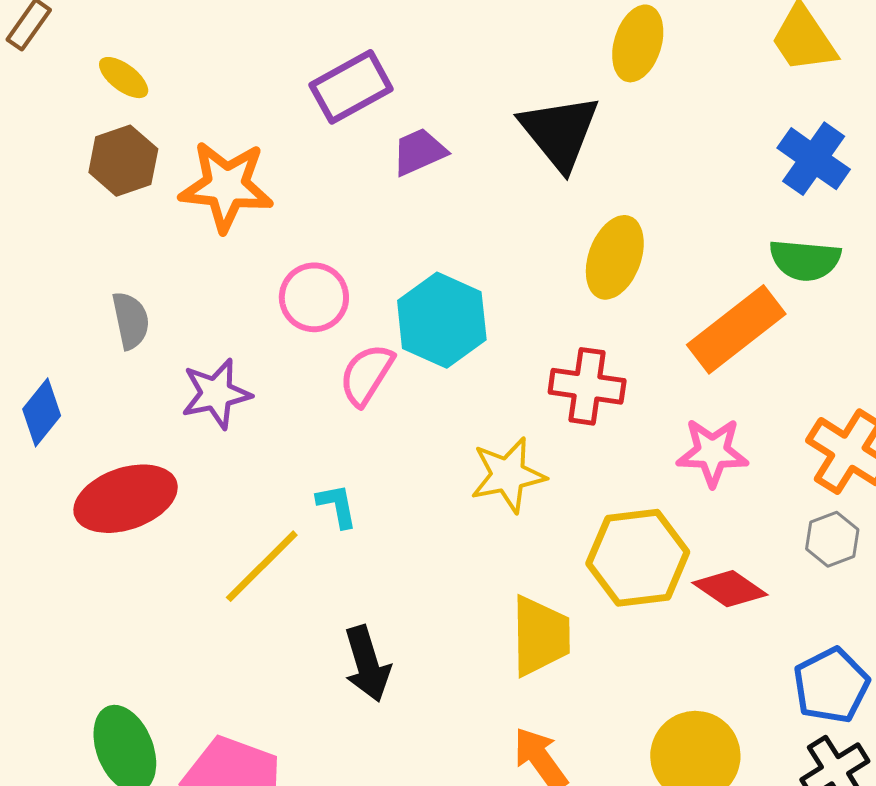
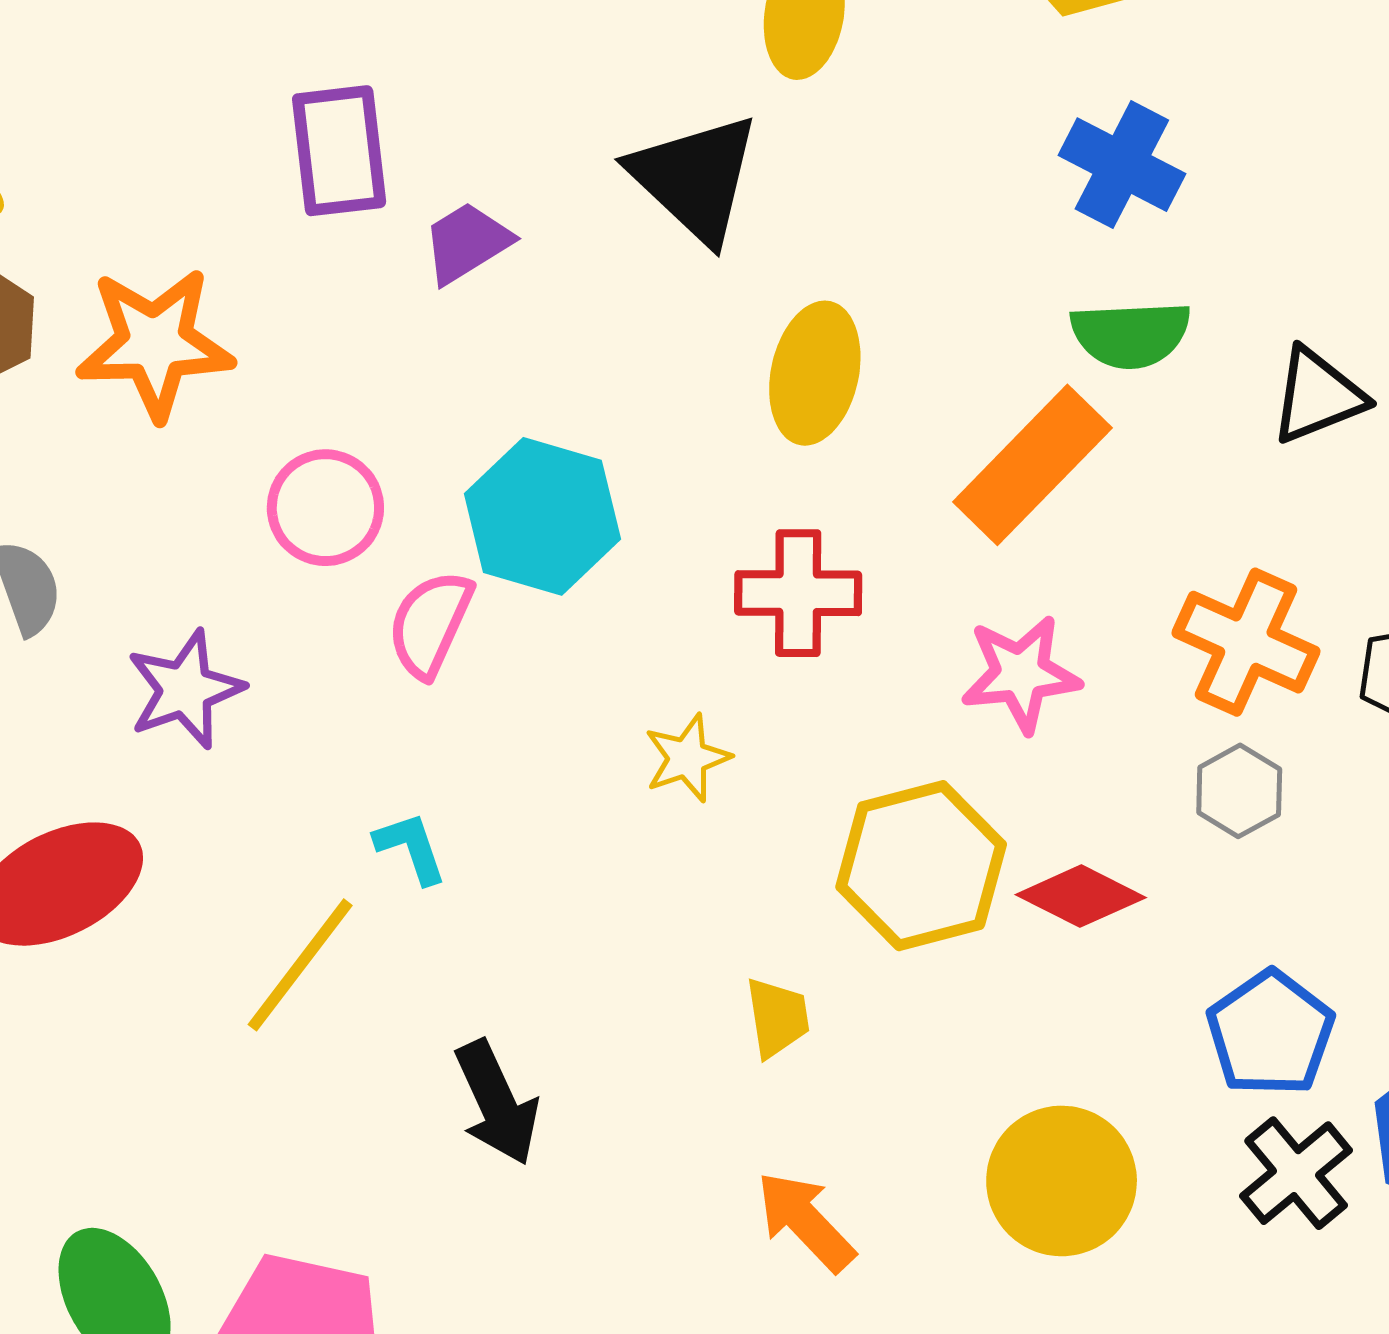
purple rectangle: (351, 87) -> (339, 151), turned -60
yellow star: (508, 475) -> (687, 758), size x0.7
yellow trapezoid: (540, 636) -> (777, 1017), size x0.6

